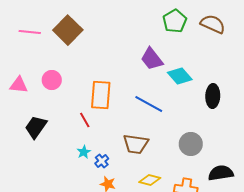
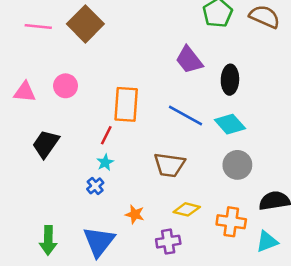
cyan diamond: (180, 76) -> (230, 124), moved
black ellipse: (213, 96) -> (230, 80), moved
red line: (85, 120) -> (106, 135), turned 56
cyan star: (84, 152) -> (105, 162), moved
blue cross: (102, 161) -> (95, 186), moved

